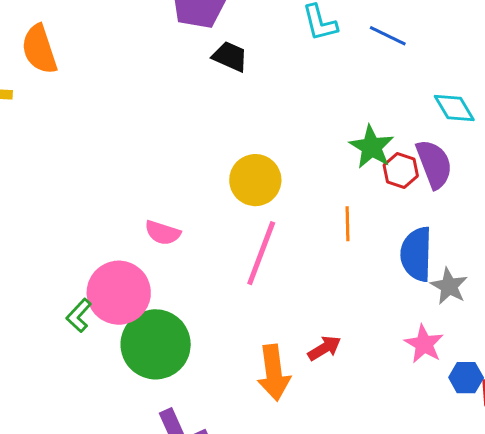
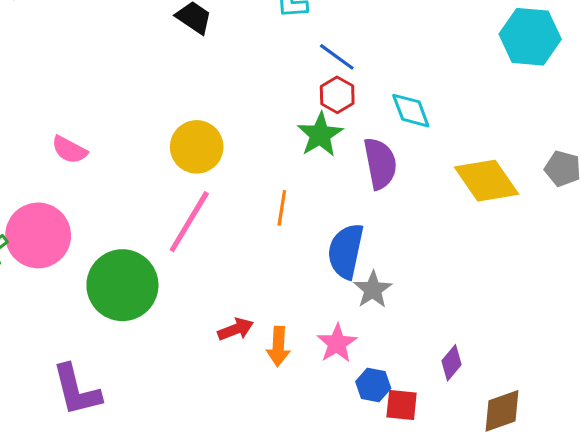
blue line: (388, 36) -> (337, 57), moved
red hexagon: (401, 170) -> (337, 95), moved
pink semicircle: (163, 233) -> (69, 150), moved
green circle: (156, 344) -> (122, 285), moved
orange arrow: (274, 373) -> (278, 346), moved, size x0.7

